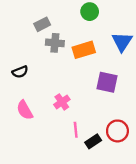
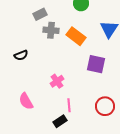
orange rectangle: (84, 50) -> (76, 36), turned 54
pink semicircle: (25, 110) -> (26, 101), moved
black rectangle: (93, 141) -> (60, 121), moved

